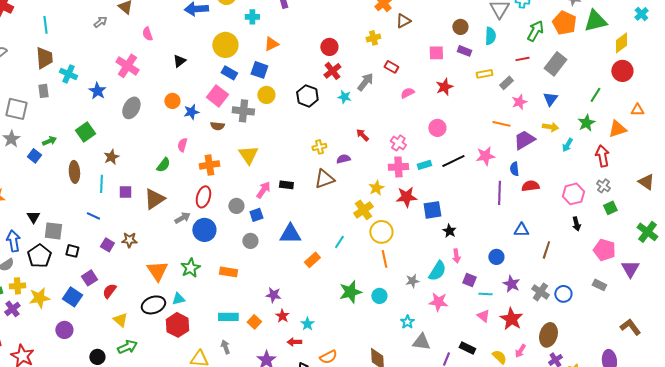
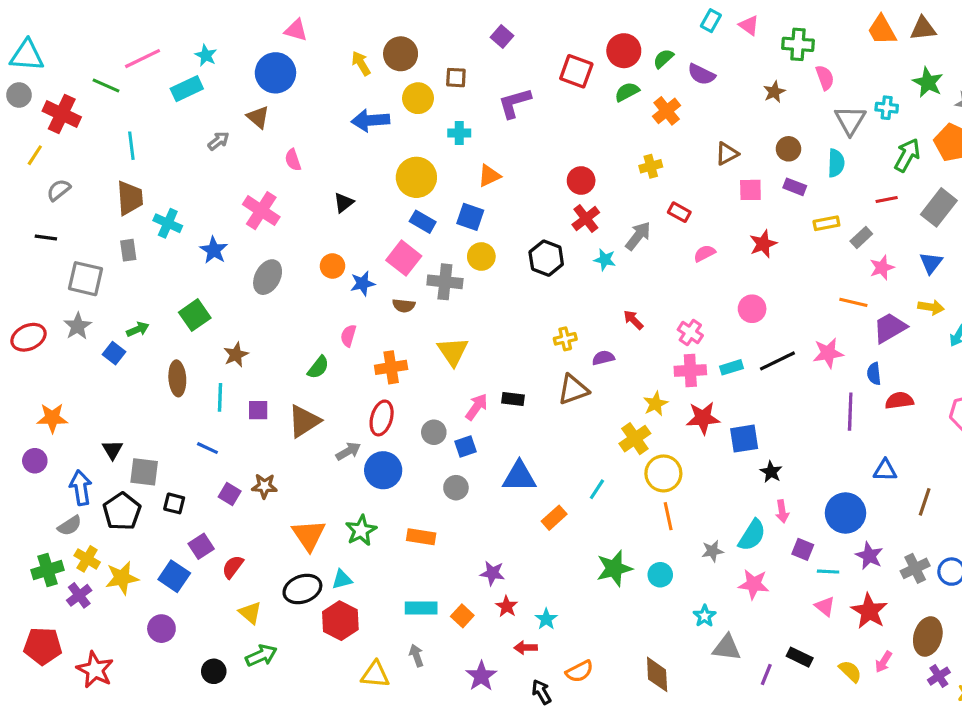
brown triangle: (403, 21) -> (727, 154), moved
blue circle: (496, 257) -> (845, 513), size x1.6
yellow cross: (17, 286) -> (87, 559), turned 35
gray cross: (540, 292) -> (915, 568), turned 30

